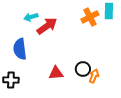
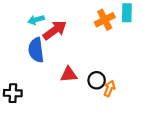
blue semicircle: (20, 49) -> (36, 50), moved
red triangle: (56, 73) -> (69, 74), moved

